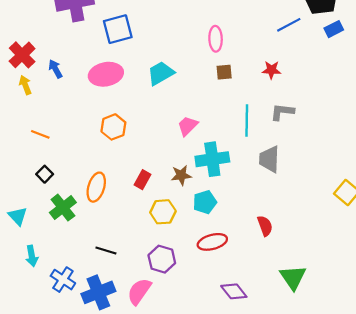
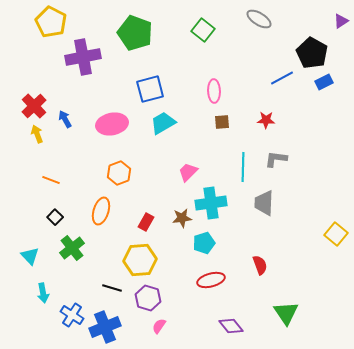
blue square: (118, 29) -> (150, 89), moved
orange ellipse: (96, 187) -> (101, 211), moved
yellow hexagon: (163, 212) -> (140, 260), moved, size x1.4
purple hexagon: (162, 259) -> (148, 298), moved
pink semicircle: (139, 291) -> (159, 326), moved, size x0.6

